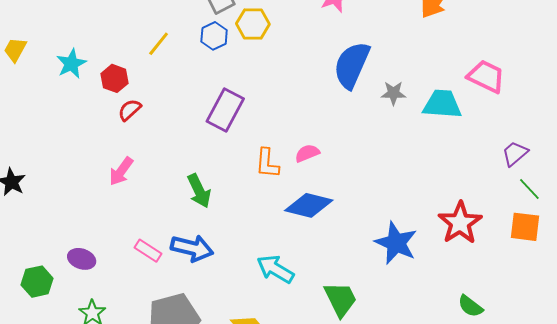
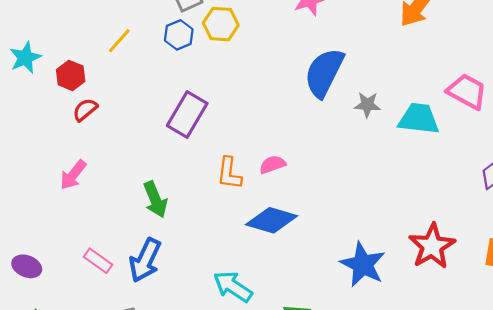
blue arrow: (192, 248) -> (145, 260), turned 99

